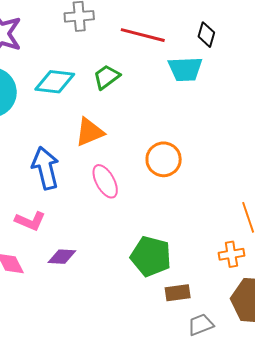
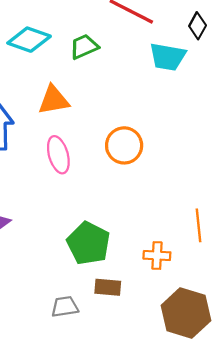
orange cross: (231, 254) -> (157, 255), moved
gray trapezoid: (201, 325) -> (65, 307), moved

